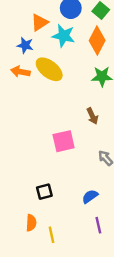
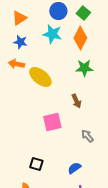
orange triangle: (40, 23) -> (19, 18), moved
yellow ellipse: (49, 69) -> (40, 77), moved
black square: (44, 192) -> (36, 164), turned 32

